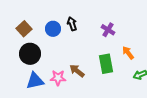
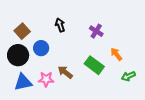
brown square: (24, 29) -> (22, 31), moved
blue circle: (53, 29) -> (41, 48), moved
green rectangle: (106, 64) -> (94, 65), turned -42

